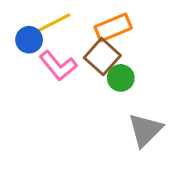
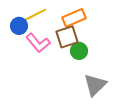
brown square: (102, 57) -> (67, 37), turned 30

